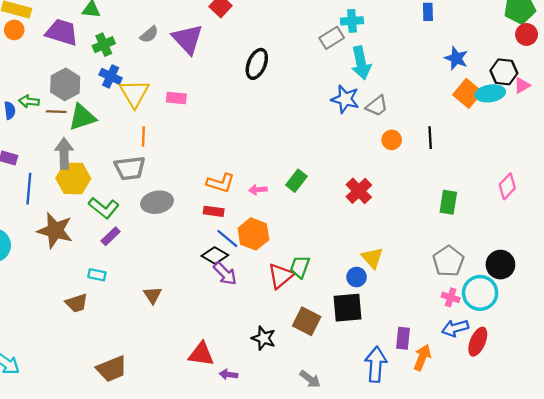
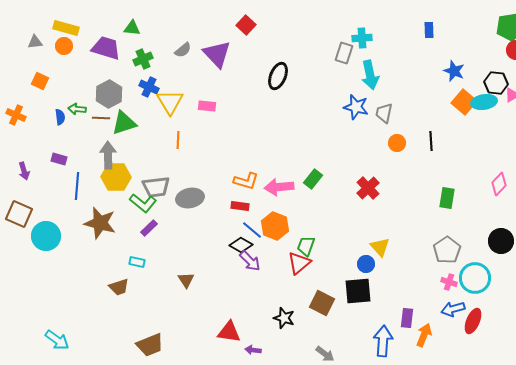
gray rectangle: (332, 38) -> (344, 53), turned -40
gray trapezoid: (377, 106) -> (384, 113), turned 140
gray trapezoid: (130, 168) -> (156, 187), moved
pink arrow: (258, 190) -> (279, 187), size x1.8
black circle: (500, 265) -> (501, 241), moved
green trapezoid: (300, 267) -> (306, 246), moved

